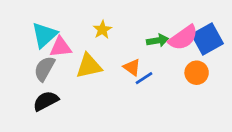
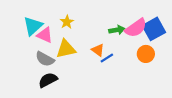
yellow star: (102, 30) -> (67, 22), moved
pink triangle: (61, 47) -> (45, 35), turned 30
gray semicircle: (44, 69) -> (45, 59), moved, turned -90
black semicircle: (46, 101) -> (48, 80), moved

